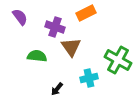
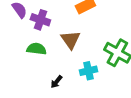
purple cross: (55, 27) -> (40, 20), moved

